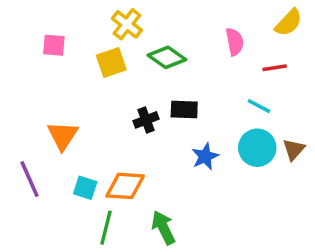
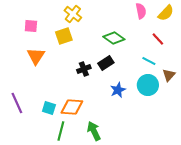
pink semicircle: (235, 42) -> (141, 11), moved
green diamond: (167, 57) -> (114, 38), moved
red line: (275, 68) -> (158, 39), turned 56
black rectangle: (184, 109) -> (106, 63), turned -35
orange triangle: (63, 136) -> (36, 56), moved
brown triangle: (294, 149) -> (169, 75), moved

